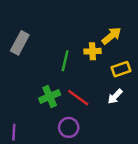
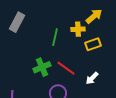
yellow rectangle: (121, 69) -> (93, 44), moved
white arrow: (115, 96) -> (92, 78), moved

